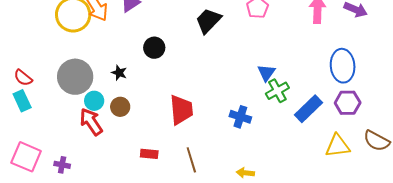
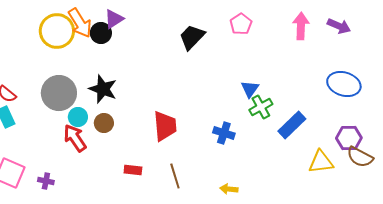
black circle: (154, 48) -> (101, 33), moved
blue ellipse: (343, 66) -> (344, 84), moved, turned -68
black star: (119, 73) -> (103, 89), size x1.8
purple hexagon: (348, 103) -> (349, 138), moved

